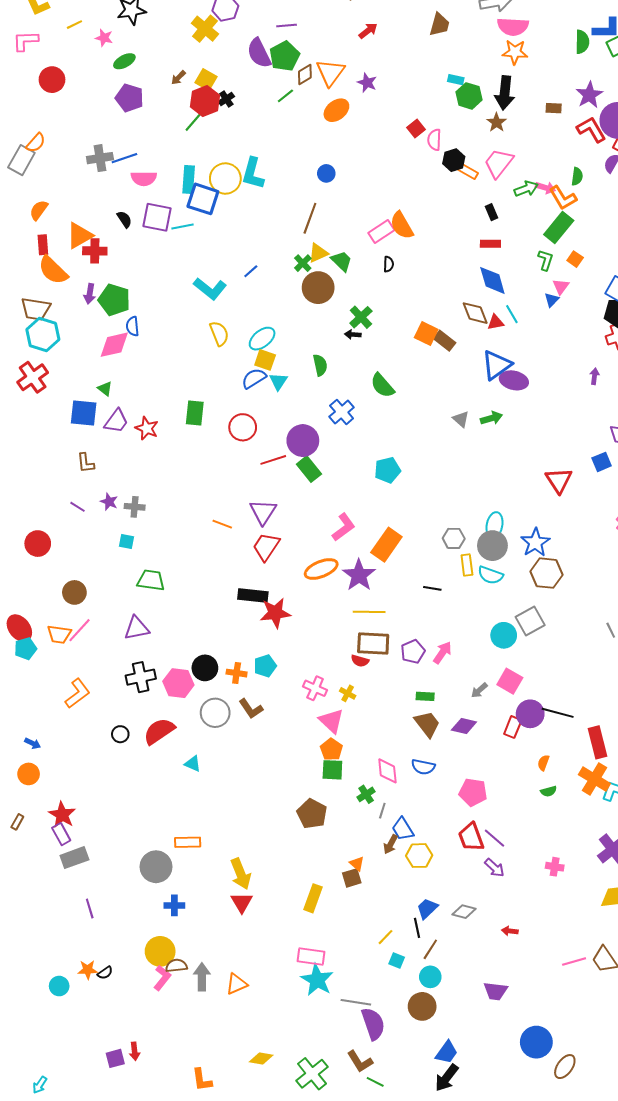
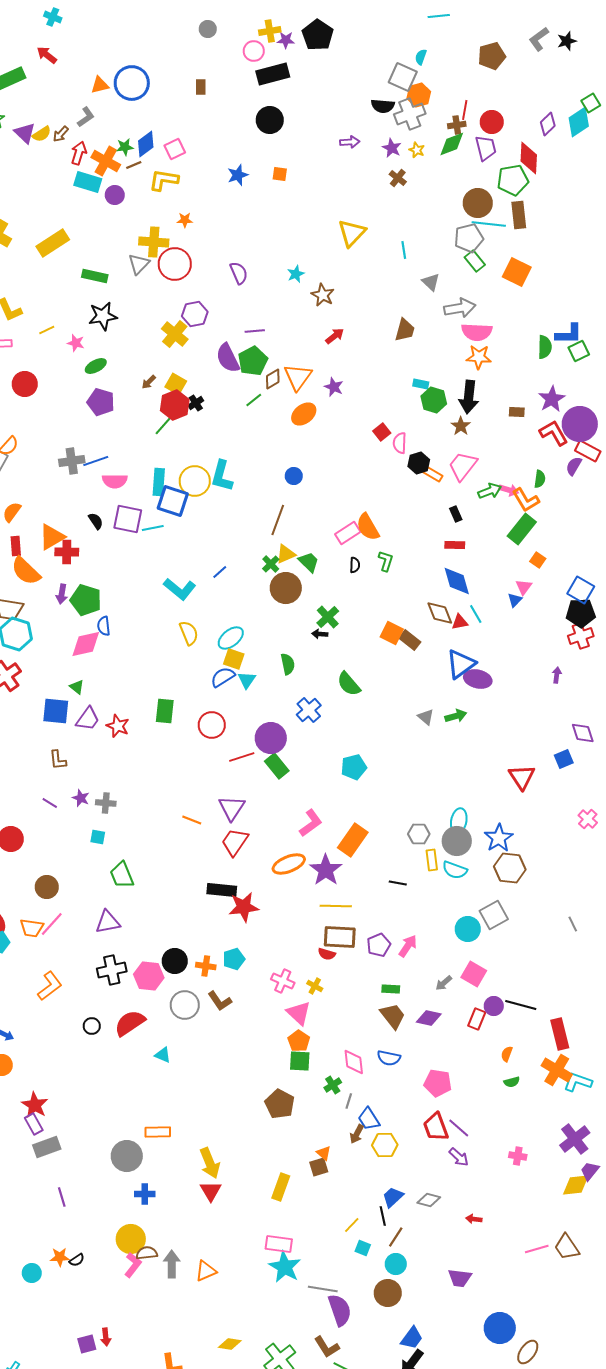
green L-shape: (545, 260) -> (386, 561), moved
green trapezoid: (151, 580) -> (122, 875), turned -120
purple circle: (530, 714) -> (494, 1006), size x0.7

